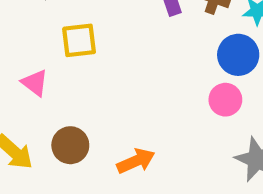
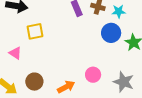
pink circle: (225, 100) -> (93, 75), moved

